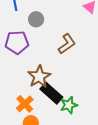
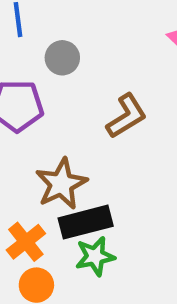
black rectangle: (51, 93) -> (86, 222), turned -60
green star: (69, 105) -> (95, 256), moved

